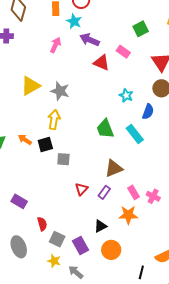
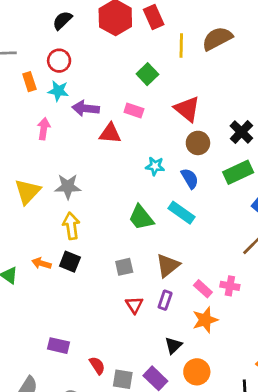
blue semicircle: (148, 112) -> (190, 178), turned -35
black square: (45, 145) -> (70, 262), turned -35
gray square: (63, 159) -> (124, 267), moved

